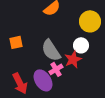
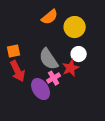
yellow circle: (90, 21) -> (75, 27), moved
red arrow: (20, 83) -> (18, 71), moved

